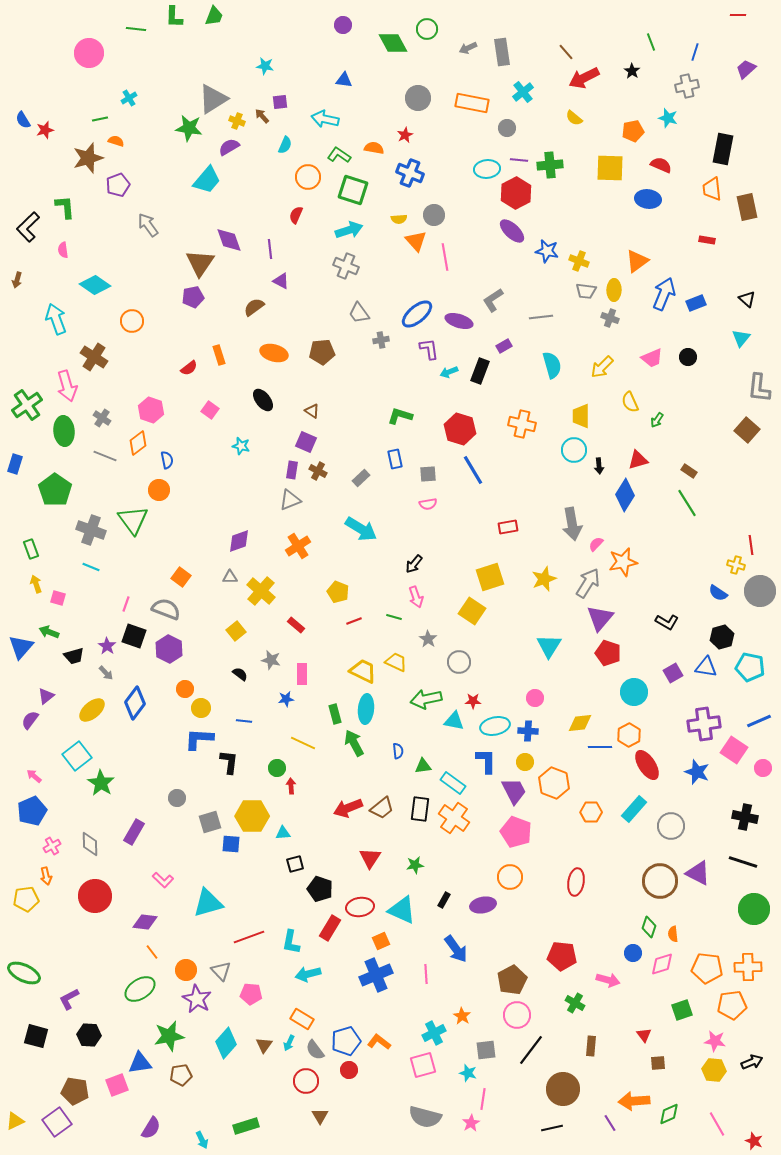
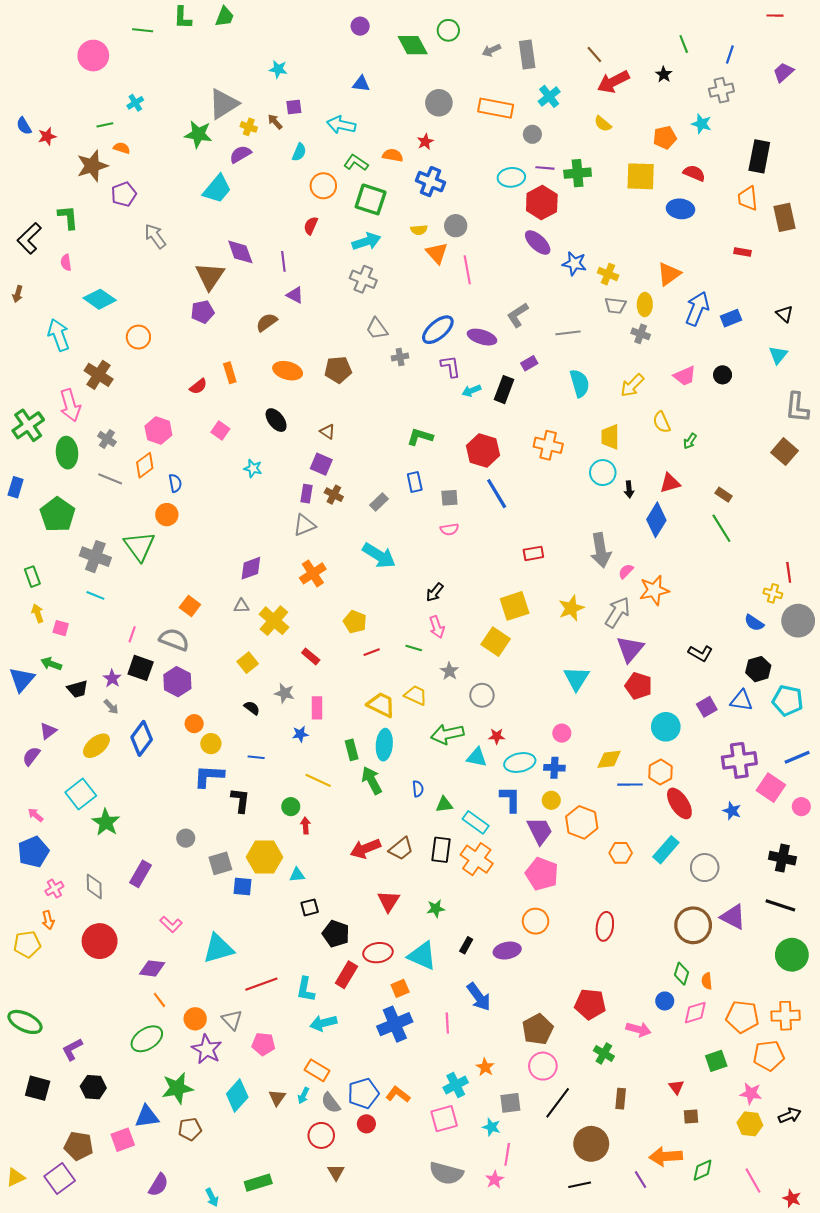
blue star: (697, 772) -> (732, 811), size x0.7

